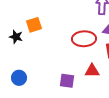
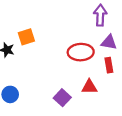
purple square: (67, 81) -> (62, 98), turned 35

